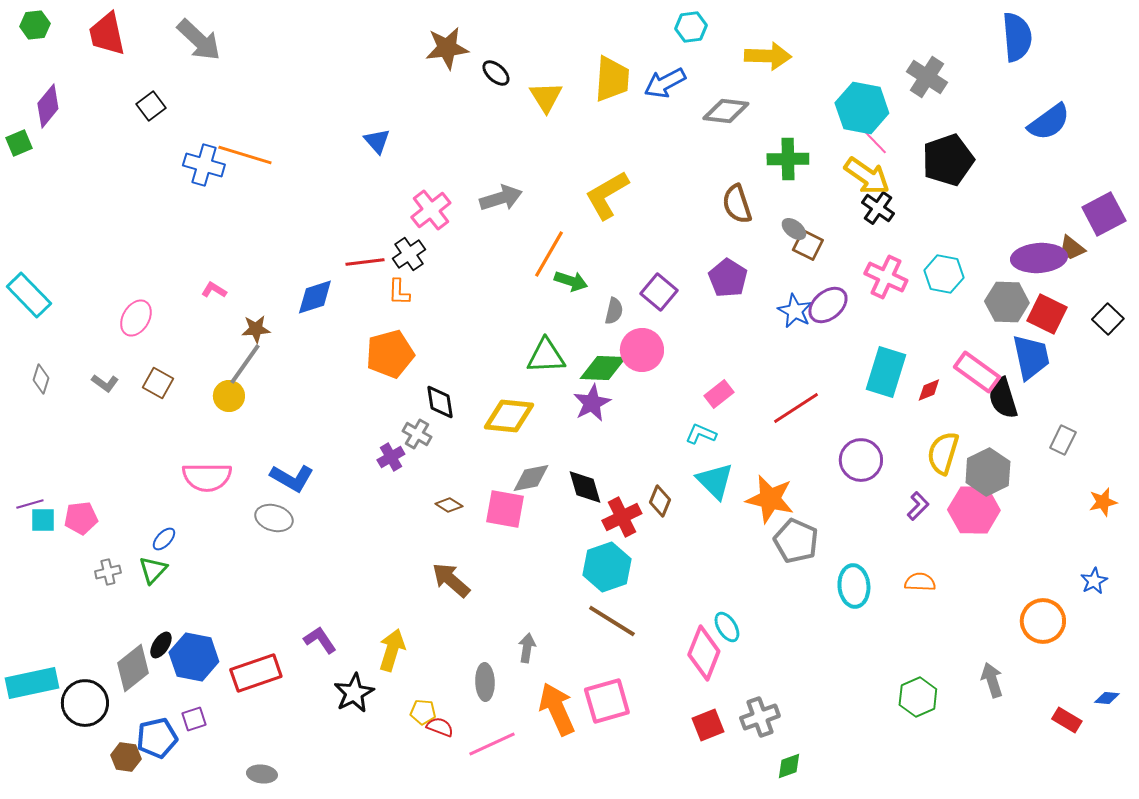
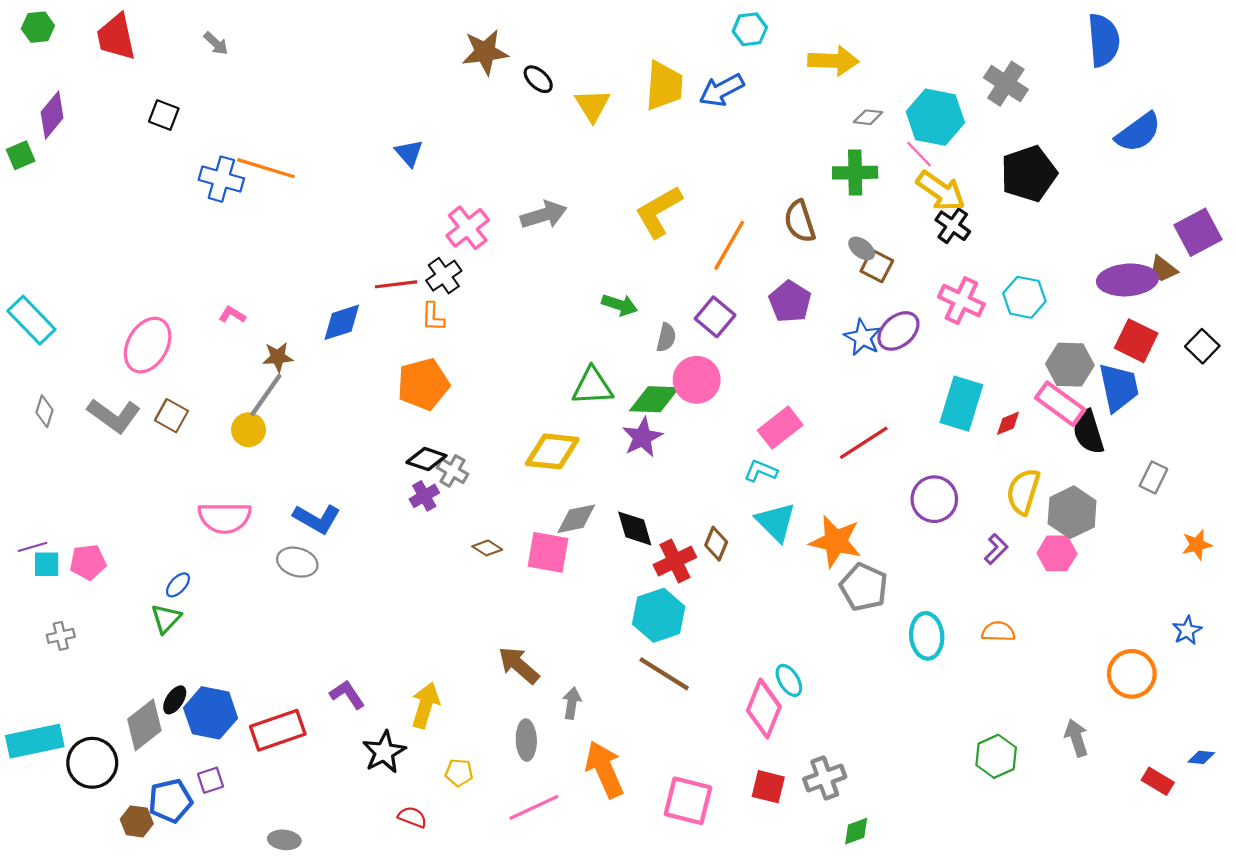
gray arrow: (199, 40) -> (216, 43), size x0.5
black square: (151, 106) -> (164, 115), turned -32
gray diamond: (726, 111) -> (868, 117), moved, size x0.6
pink line: (875, 142) -> (919, 154), moved
orange line: (549, 254) -> (729, 245), moved
gray hexagon: (1007, 302) -> (1070, 365), moved
pink ellipse: (136, 318) -> (148, 345), size x1.4
gray L-shape: (105, 383) -> (114, 416), size x1.8
pink rectangle: (719, 394) -> (780, 428), size x1.4
black diamond: (440, 402) -> (426, 459), moved, turned -63
pink hexagon: (974, 510) -> (1057, 553), size x0.7
gray cross: (108, 572) -> (61, 636), moved
brown arrow: (451, 580) -> (519, 665), moved
pink square: (607, 701) -> (688, 801), moved, turned 30
red square: (708, 725) -> (768, 787), turned 36
red semicircle: (440, 727) -> (412, 817), moved

